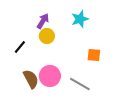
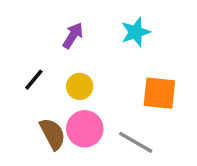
yellow circle: (47, 36) -> (80, 86), moved
orange square: (94, 55) -> (159, 93), size x1.5

